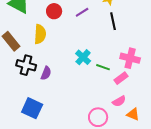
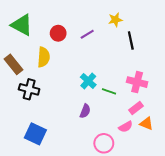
black line: (113, 21) -> (131, 40), moved
purple semicircle: (46, 73) -> (85, 111), moved
pink rectangle: (121, 78) -> (136, 108), moved
orange triangle: (133, 114) -> (146, 124), moved

